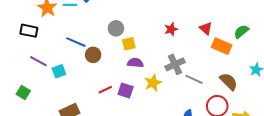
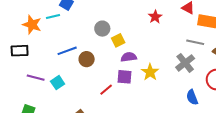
blue line: (76, 42) -> (67, 51), turned -30
gray cross: (175, 64) -> (185, 63), moved
gray line: (194, 79) -> (195, 42), moved
purple square: (126, 91) -> (124, 77), moved

